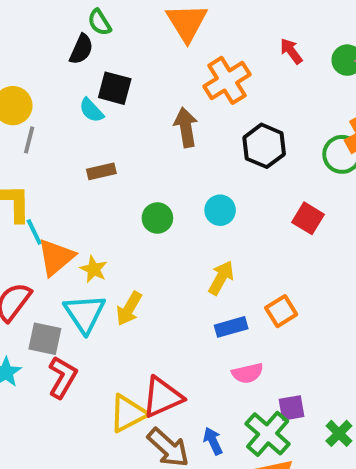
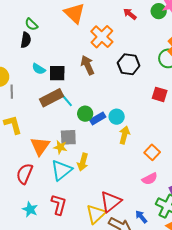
black square: (115, 88) -> (57, 73), moved
brown rectangle: (101, 171) -> (51, 98), size x1.6
cyan circle: (220, 210) -> (117, 117), moved
cyan line: (34, 232) -> (67, 100), moved
orange square: (281, 311) -> (152, 152), moved
cyan triangle: (85, 313) -> (61, 170), turned 40
blue rectangle: (231, 327) -> (98, 118), moved
gray square: (45, 339) -> (68, 137), moved

